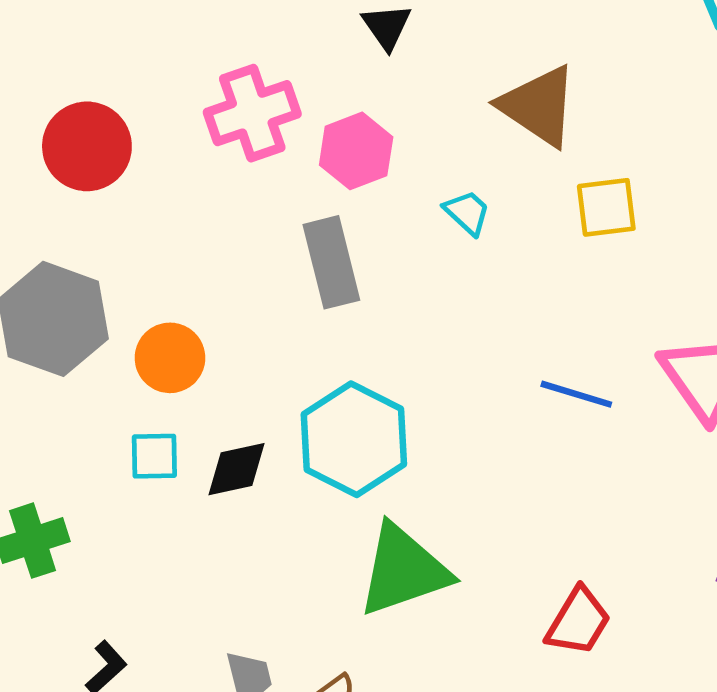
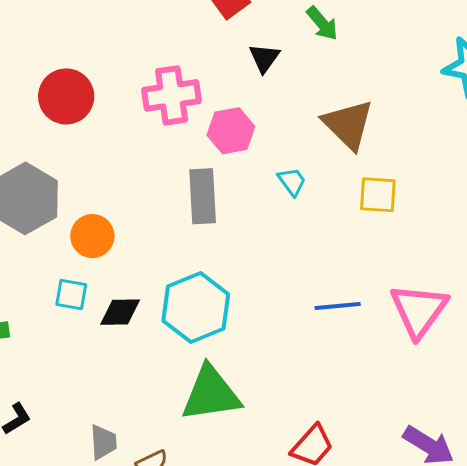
blue line: (576, 394) -> (338, 306), turned -33

